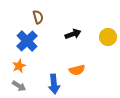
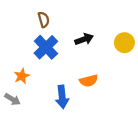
blue cross: (27, 41) -> (46, 47), moved
gray arrow: (19, 86) -> (12, 99), moved

